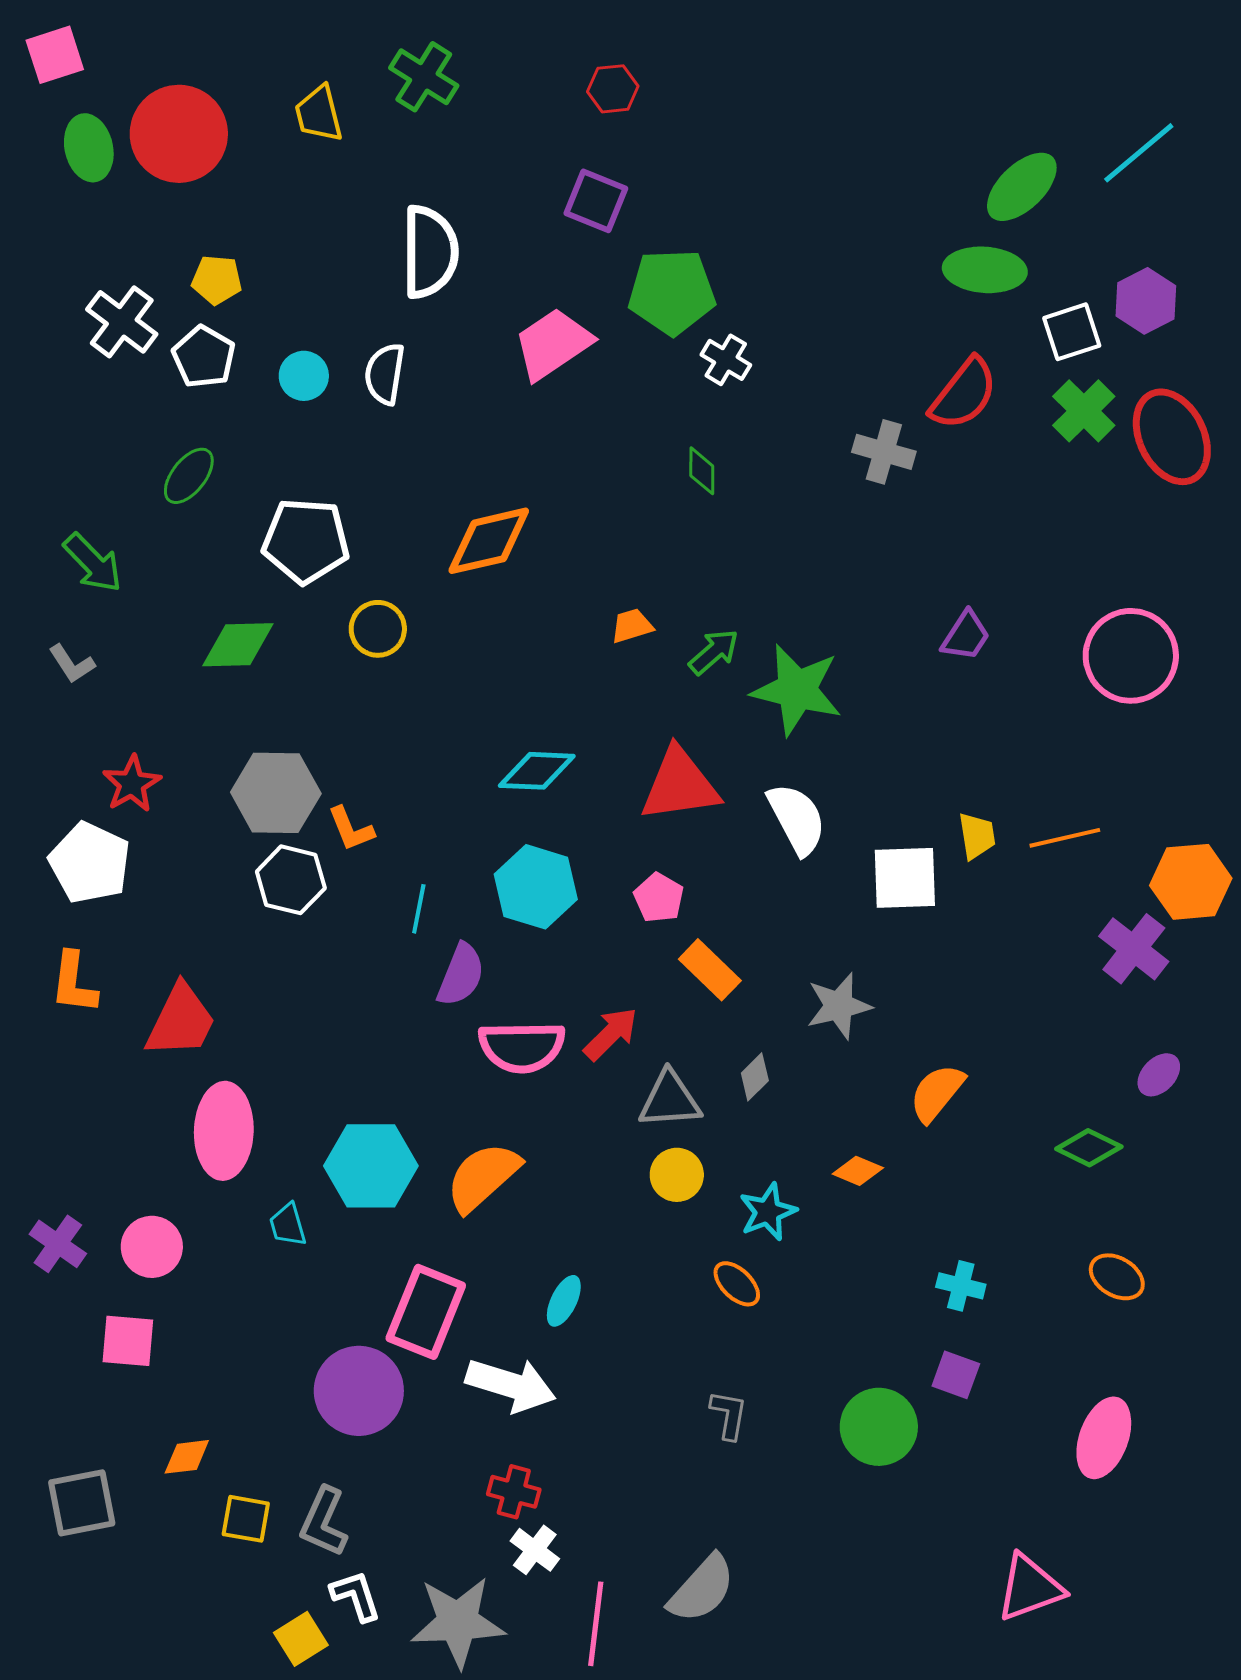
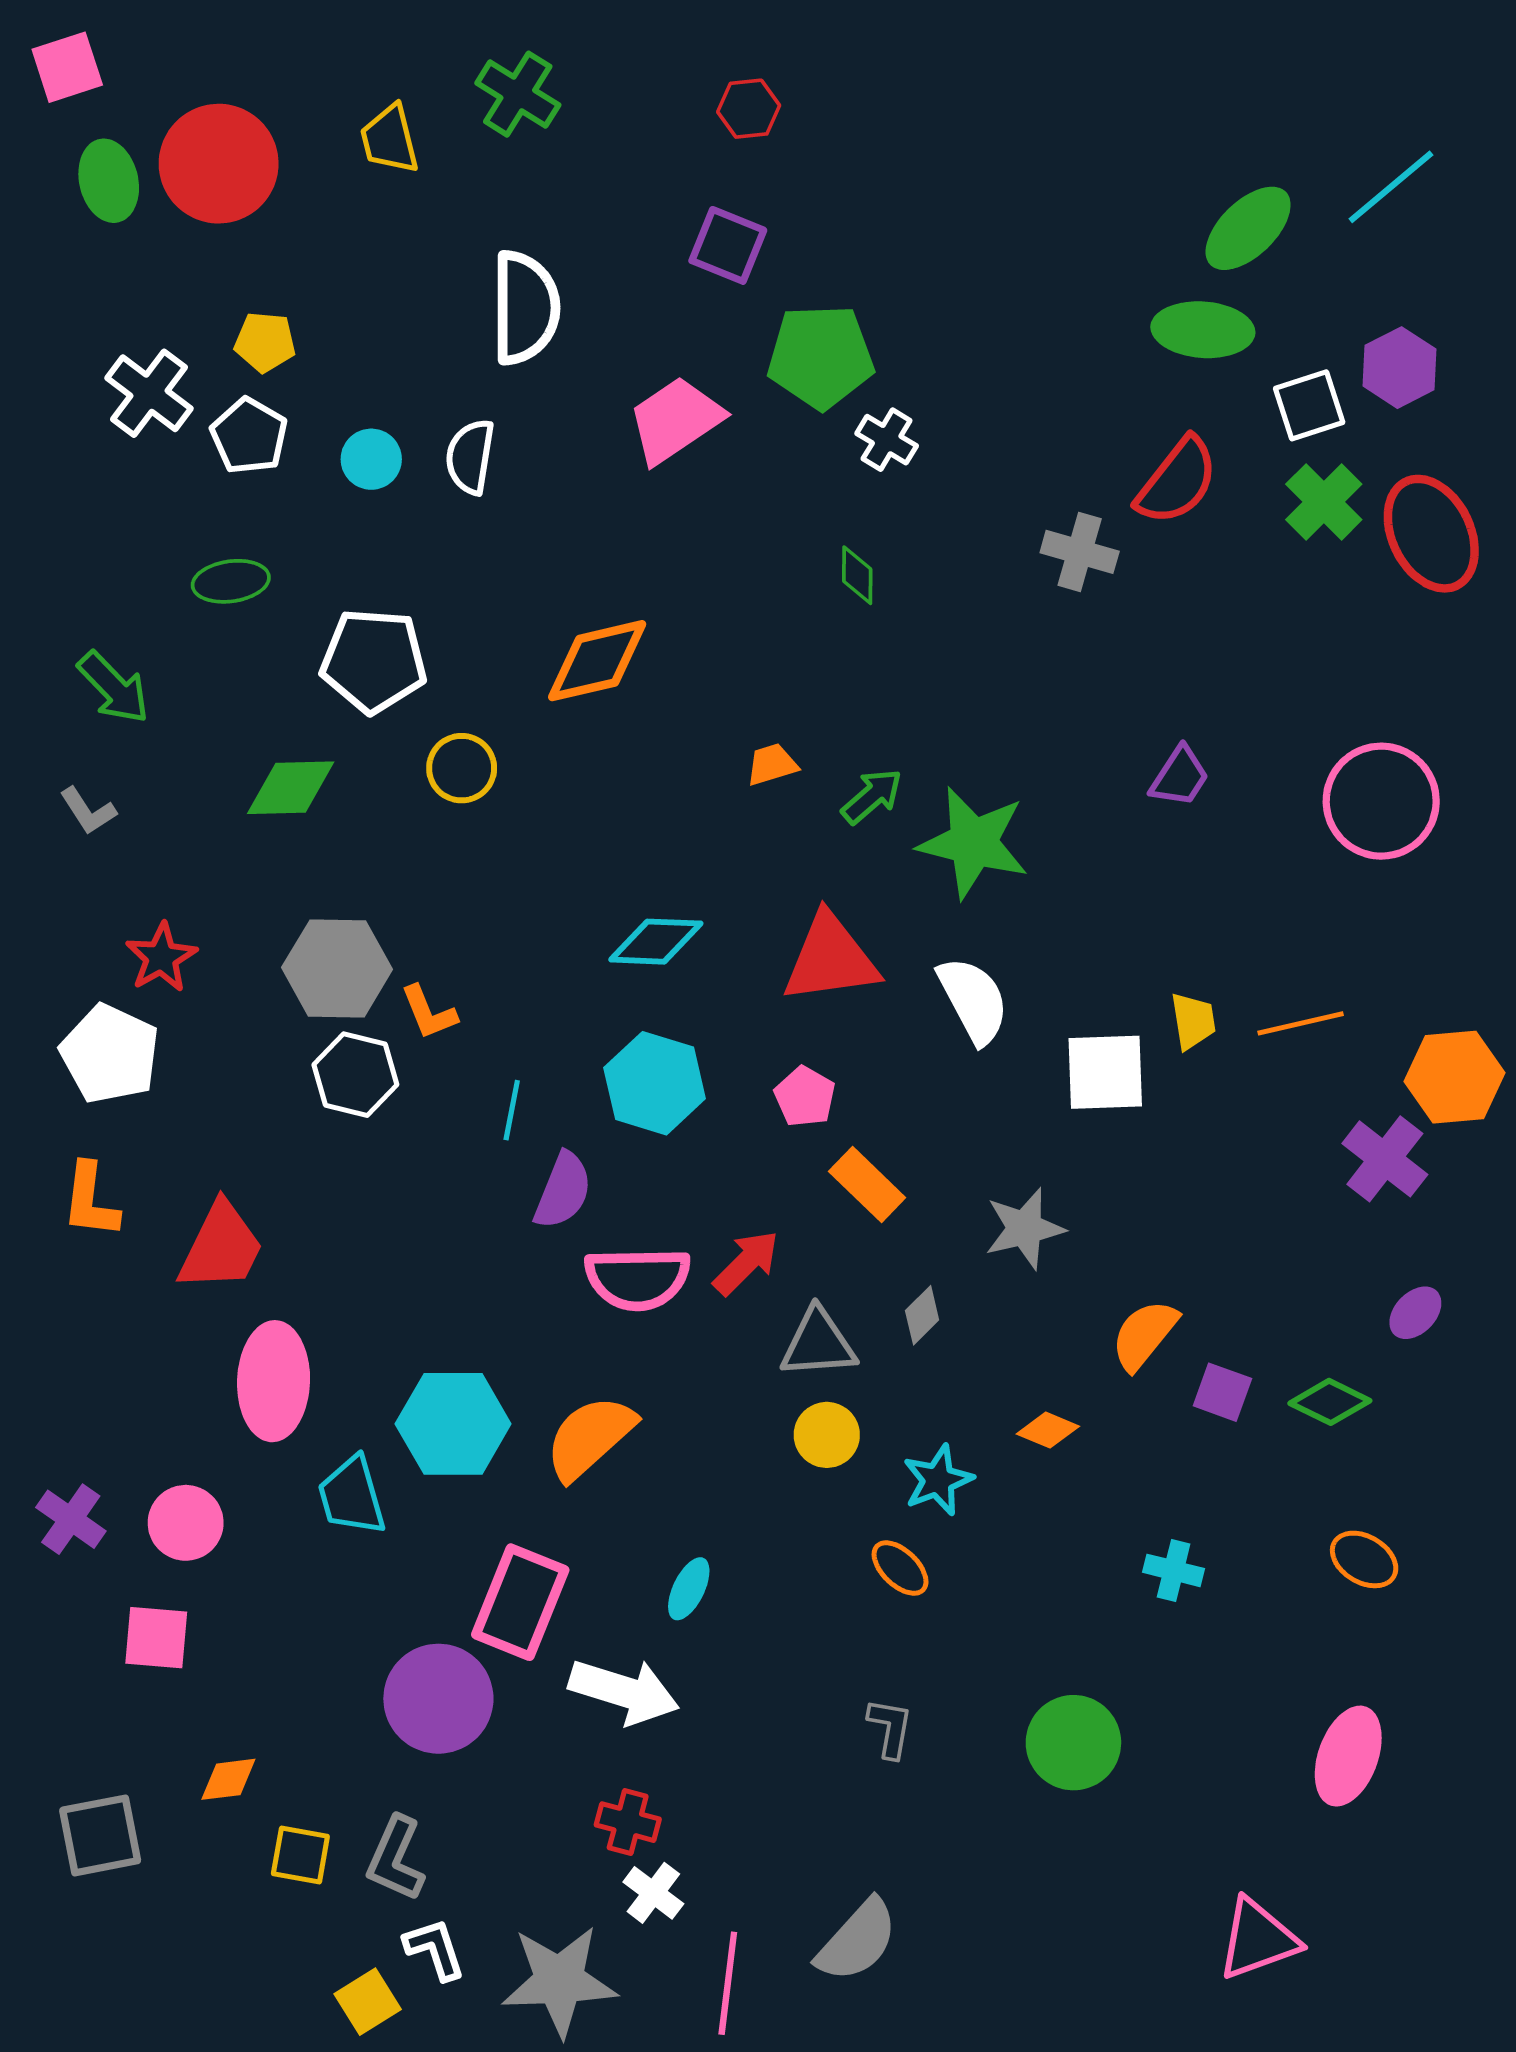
green ellipse: (189, 476) -> (231, 581), turned 44
cyan trapezoid: (288, 1225) -> (352, 1496), size x1.5
purple square: (956, 1375) -> (1222, 1392), moved

